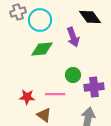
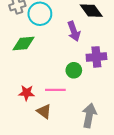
green diamond: (42, 49) -> (23, 44), moved
purple cross: (94, 87) -> (96, 57), moved

